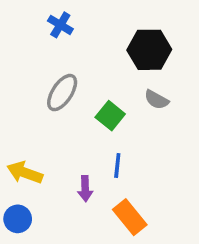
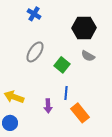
orange rectangle: (130, 217) -> (80, 113), moved

